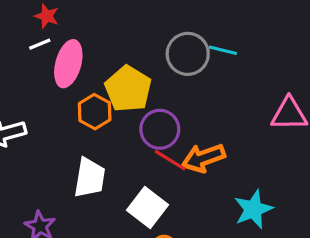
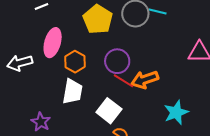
pink ellipse: (68, 64) -> (53, 43), moved
yellow pentagon: (128, 89) -> (98, 19), moved
orange hexagon: (95, 112) -> (75, 62), moved

